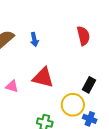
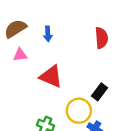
pink triangle: (12, 86) -> (20, 55), moved, turned -32

